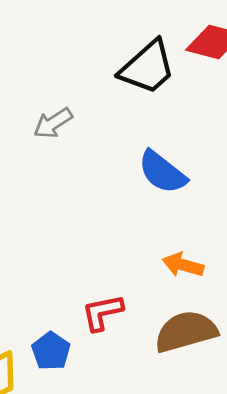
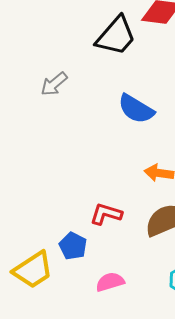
red L-shape: (102, 312) -> (106, 214), turned 36

